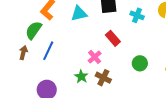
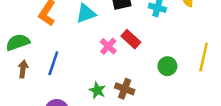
green semicircle: (34, 30) -> (18, 42), moved, turned 42
pink cross: (95, 57) -> (108, 46), moved

